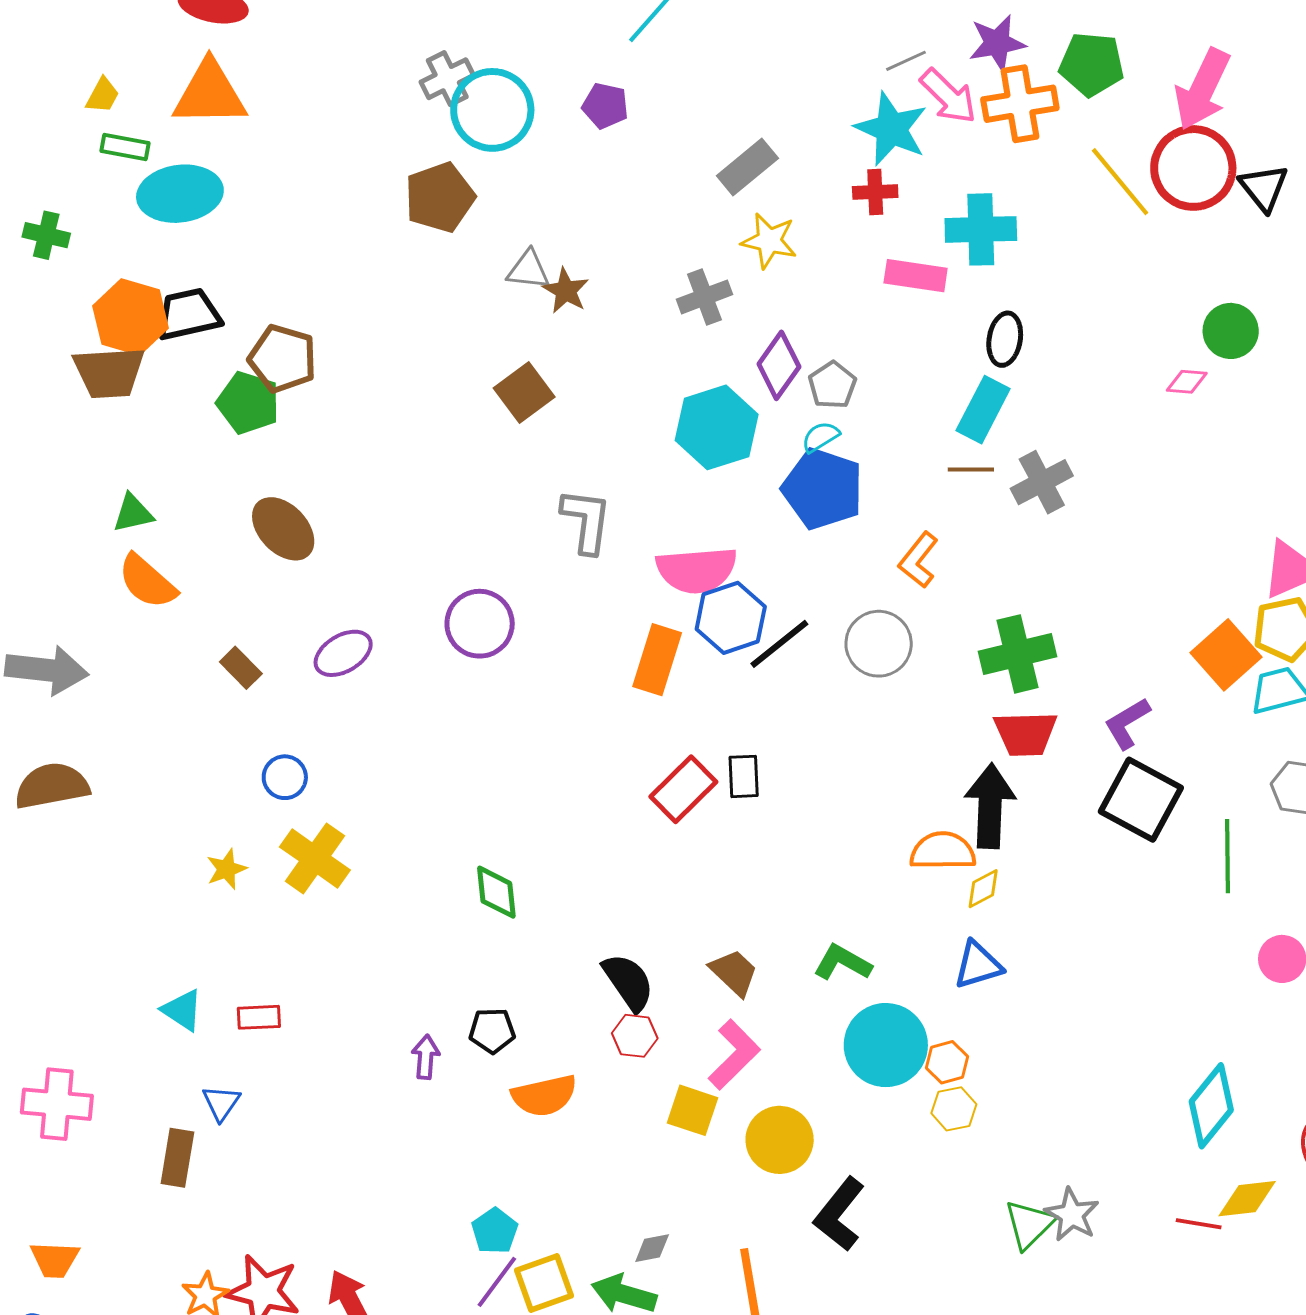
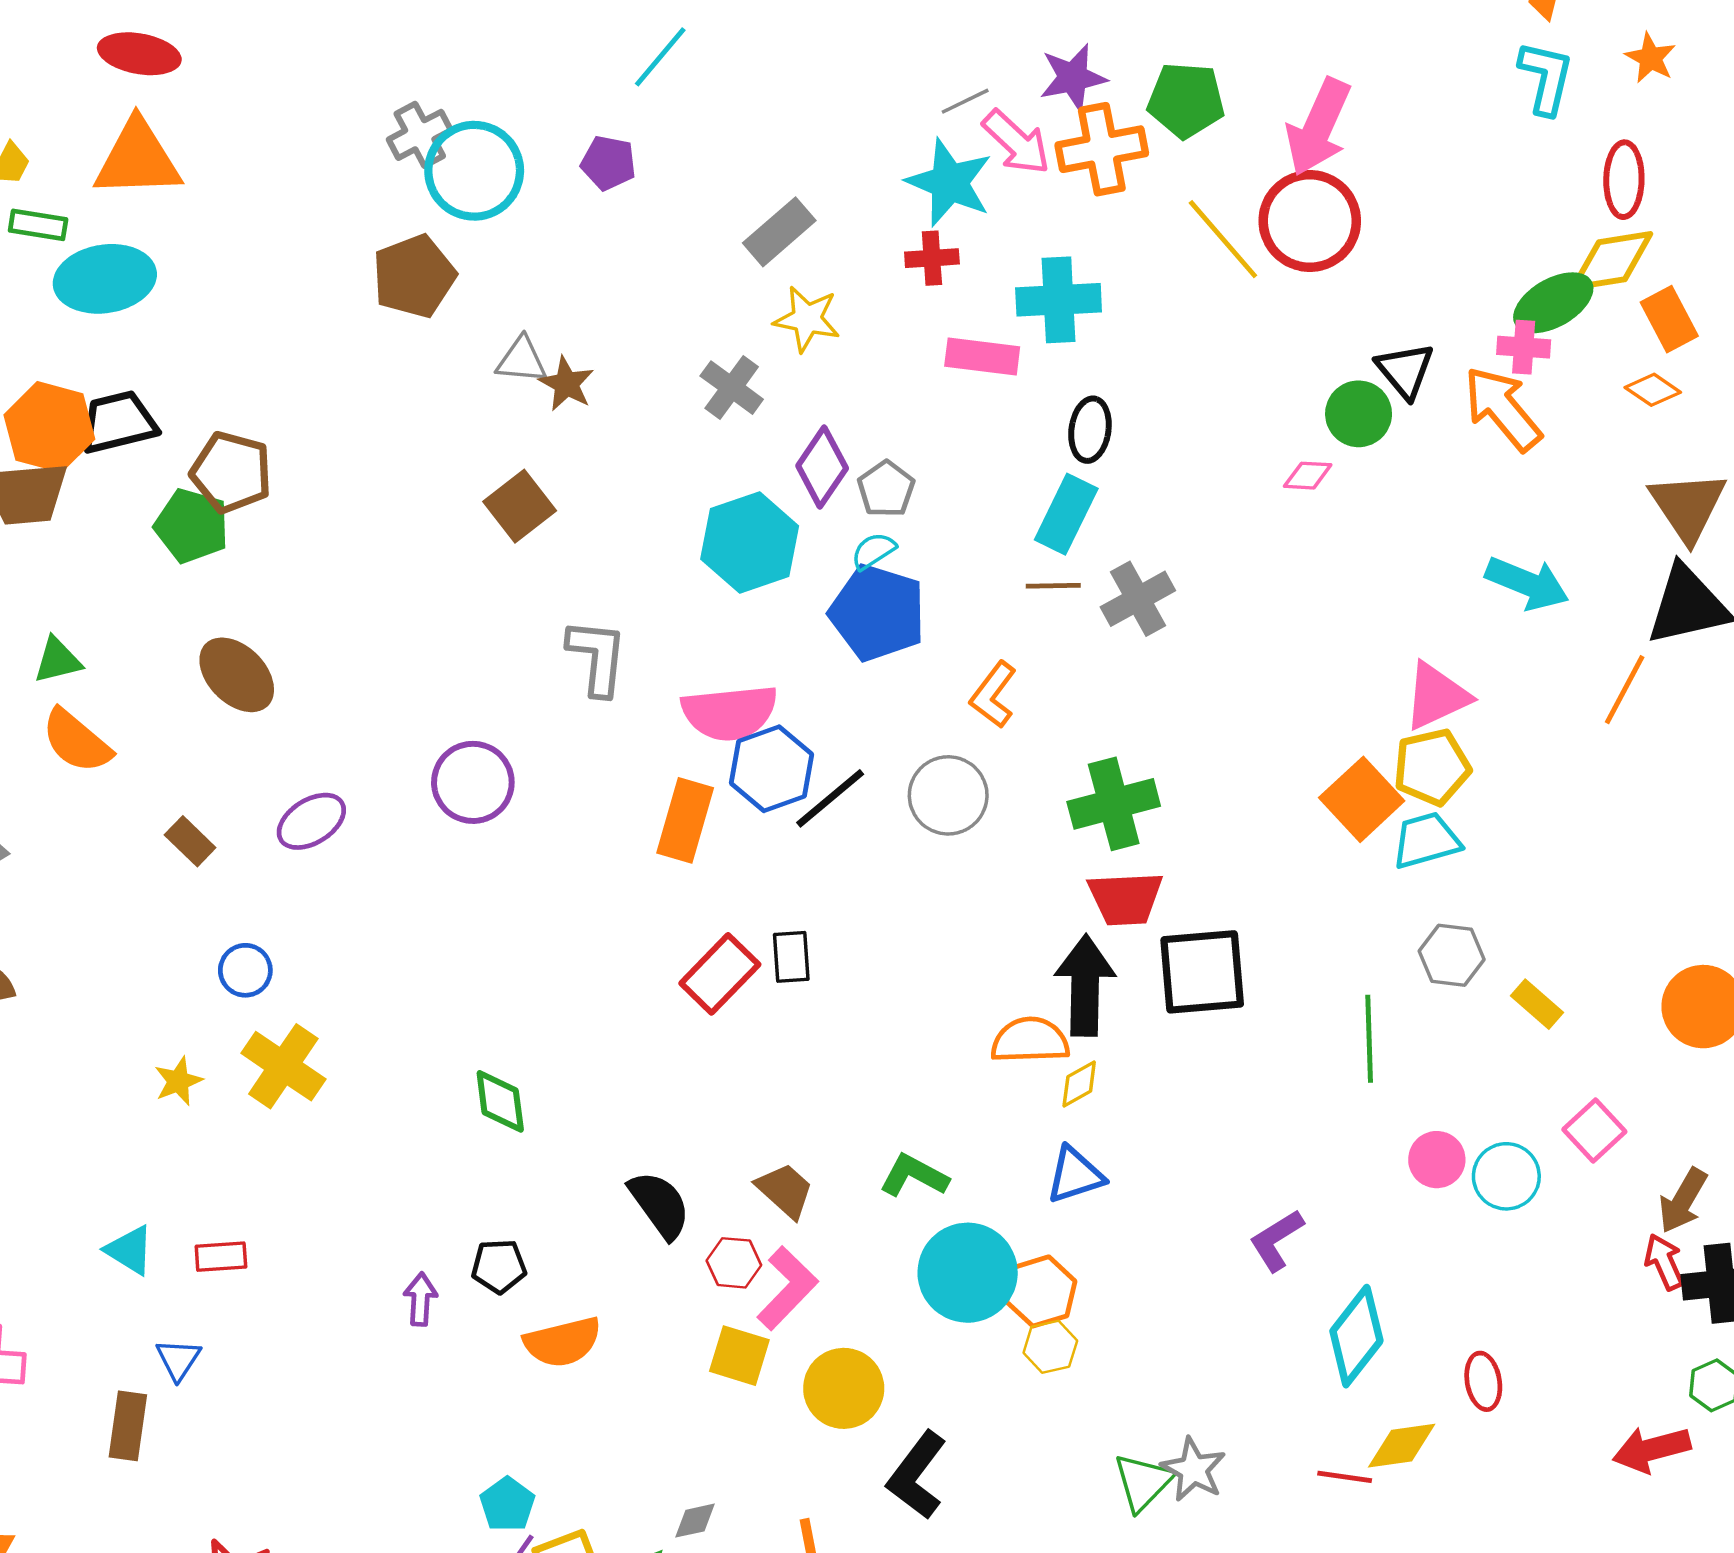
black triangle: (1264, 188) -> (1405, 370), moved
gray cross: (704, 297) -> (732, 388), turned -32
purple L-shape: (1127, 723) -> (1277, 1240), moved
black square: (1141, 800) -> (1202, 972), moved, turned -32
red hexagon: (635, 1036) -> (734, 1263), moved
orange hexagon: (947, 1062) -> (1041, 1291), size x1.4

